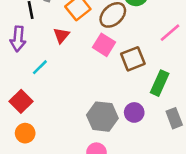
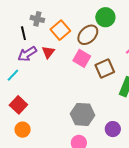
purple arrow: (18, 39) -> (27, 54), moved, turned 54
cyan line: (40, 67) -> (13, 75), moved
purple circle: (134, 112) -> (113, 129), moved

